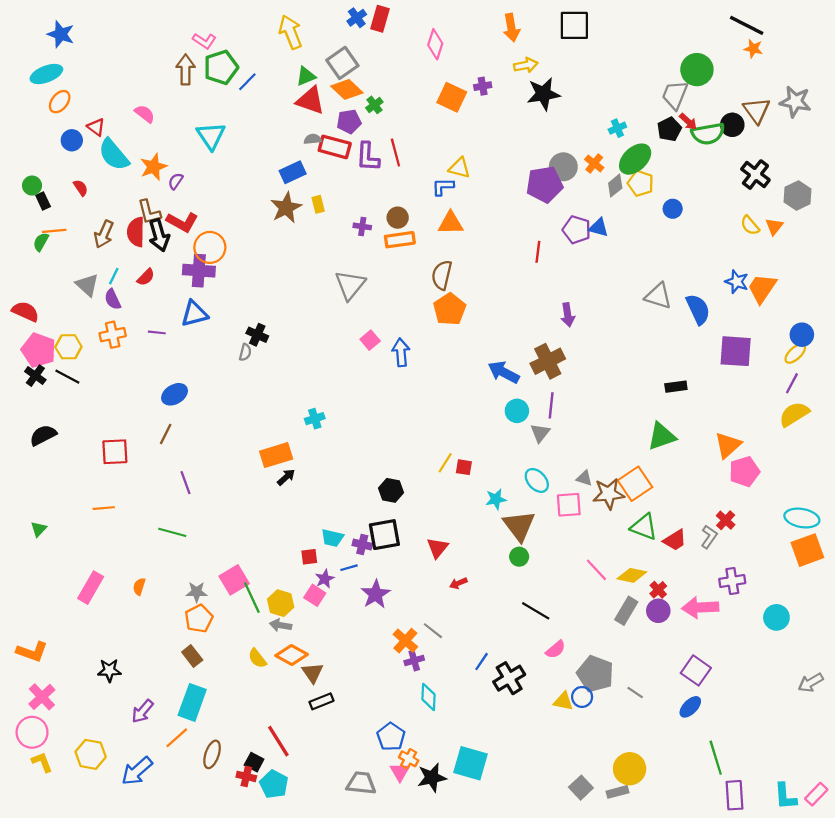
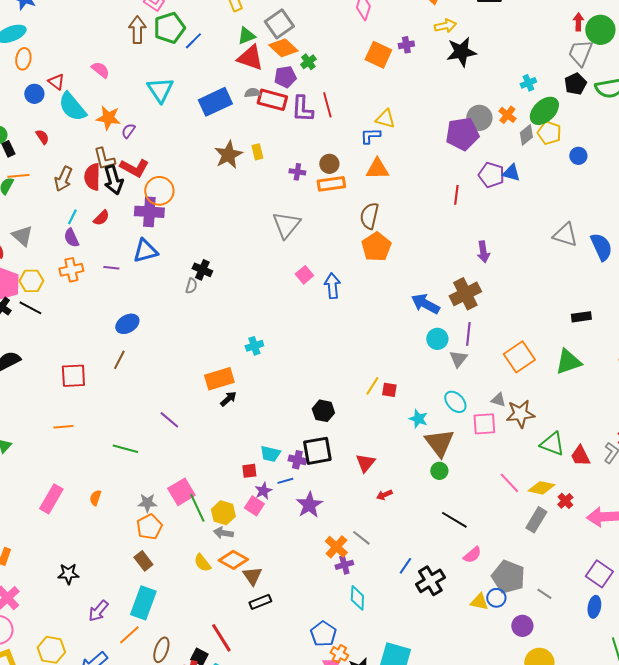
orange ellipse: (60, 102) -> (23, 59), turned -30
red arrow: (688, 121) -> (578, 22), moved, turned -132
orange star: (154, 167) -> (108, 118), turned 30
blue rectangle: (293, 172) -> (215, 102), moved, size x1.4
gray triangle: (87, 285) -> (22, 236), moved
purple line: (186, 483) -> (169, 420), moved, turned -30
orange square: (635, 484) -> (519, 357), moved
cyan star: (496, 499) -> (418, 419), turned 30
red trapezoid: (675, 540) -> (580, 456), turned 95
purple circle: (658, 611) -> (522, 626), moved
blue ellipse: (690, 707) -> (594, 607), turned -35

